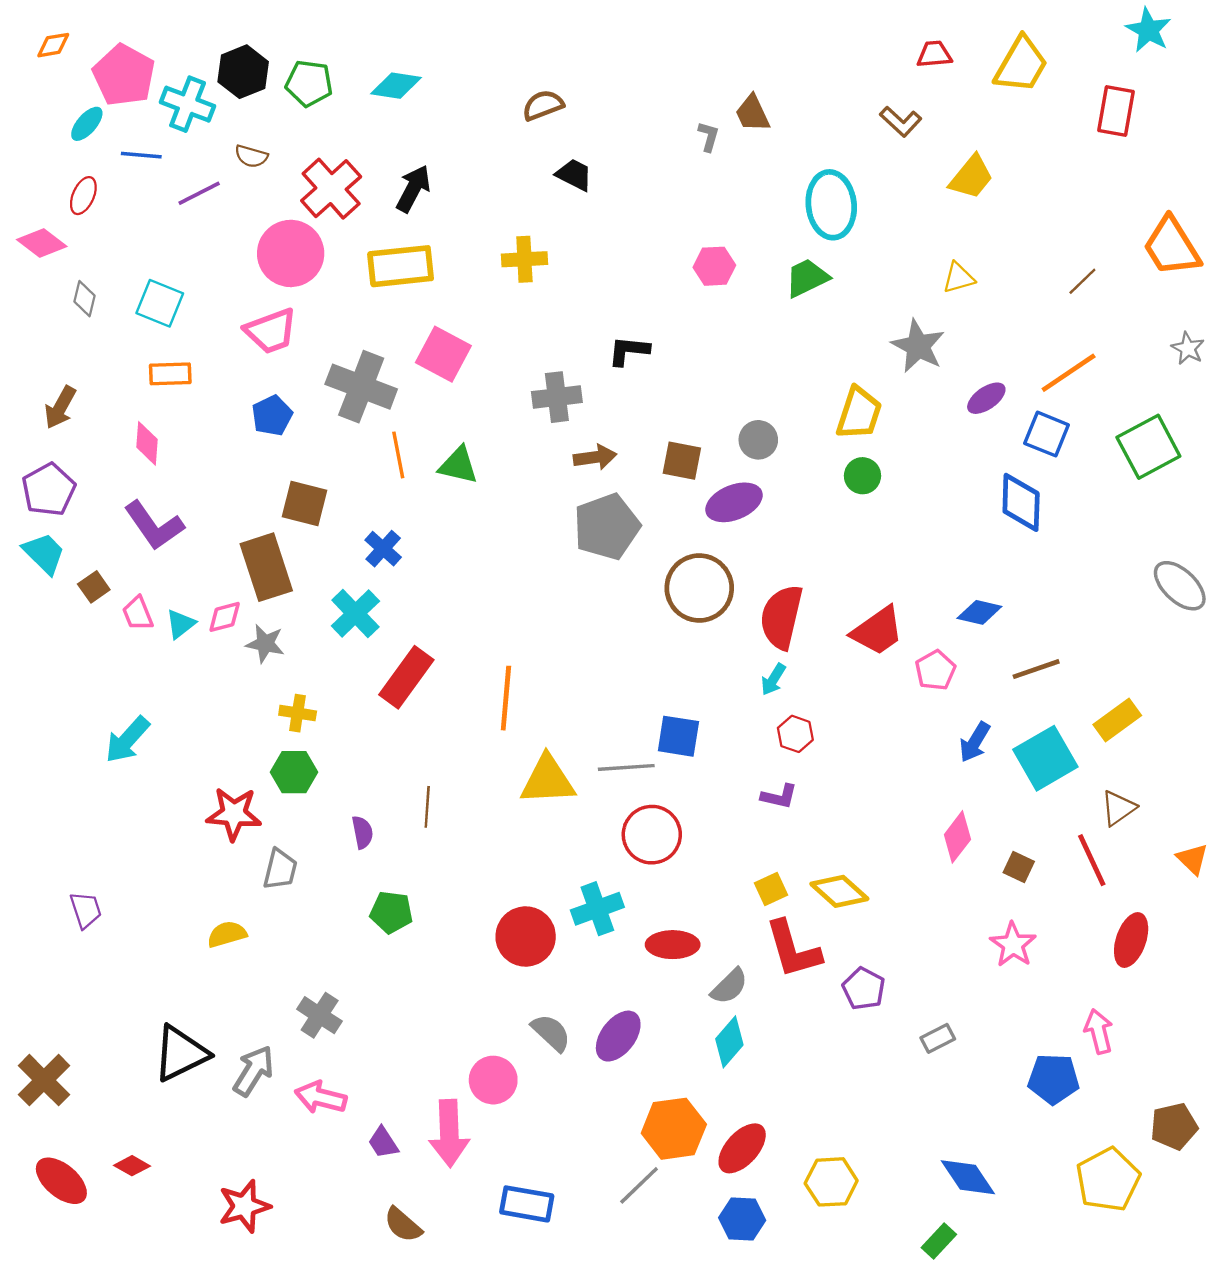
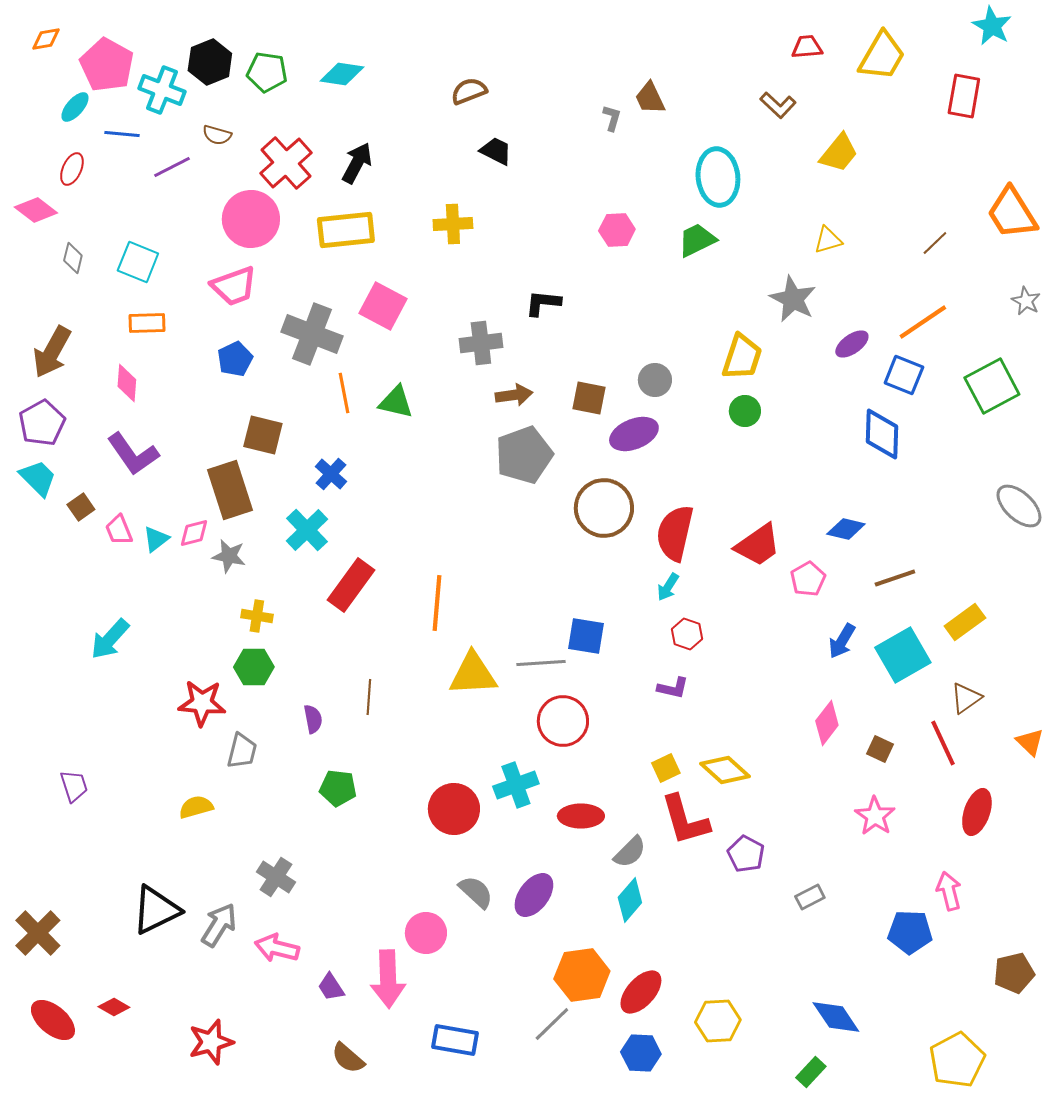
brown arrow: (60, 407) -> (52, 352), size x1.4
yellow pentagon: (1108, 1180) -> (957, 1060), moved

